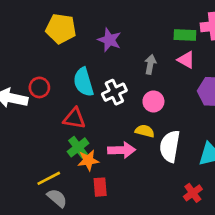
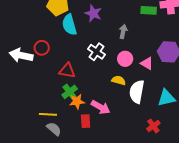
pink triangle: (186, 60) -> (147, 63), moved
cyan semicircle: (84, 82) -> (69, 25), moved
white cross: (114, 92) -> (97, 52), turned -30
pink arrow: (122, 150) -> (101, 107), moved, turned 30
yellow line: (49, 178) -> (48, 114), turned 30

